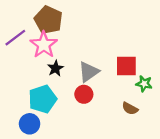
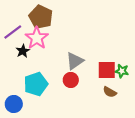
red square: (126, 66) -> (107, 70), moved
black star: (56, 68) -> (23, 51), moved
blue circle: (30, 124) -> (14, 104), moved

